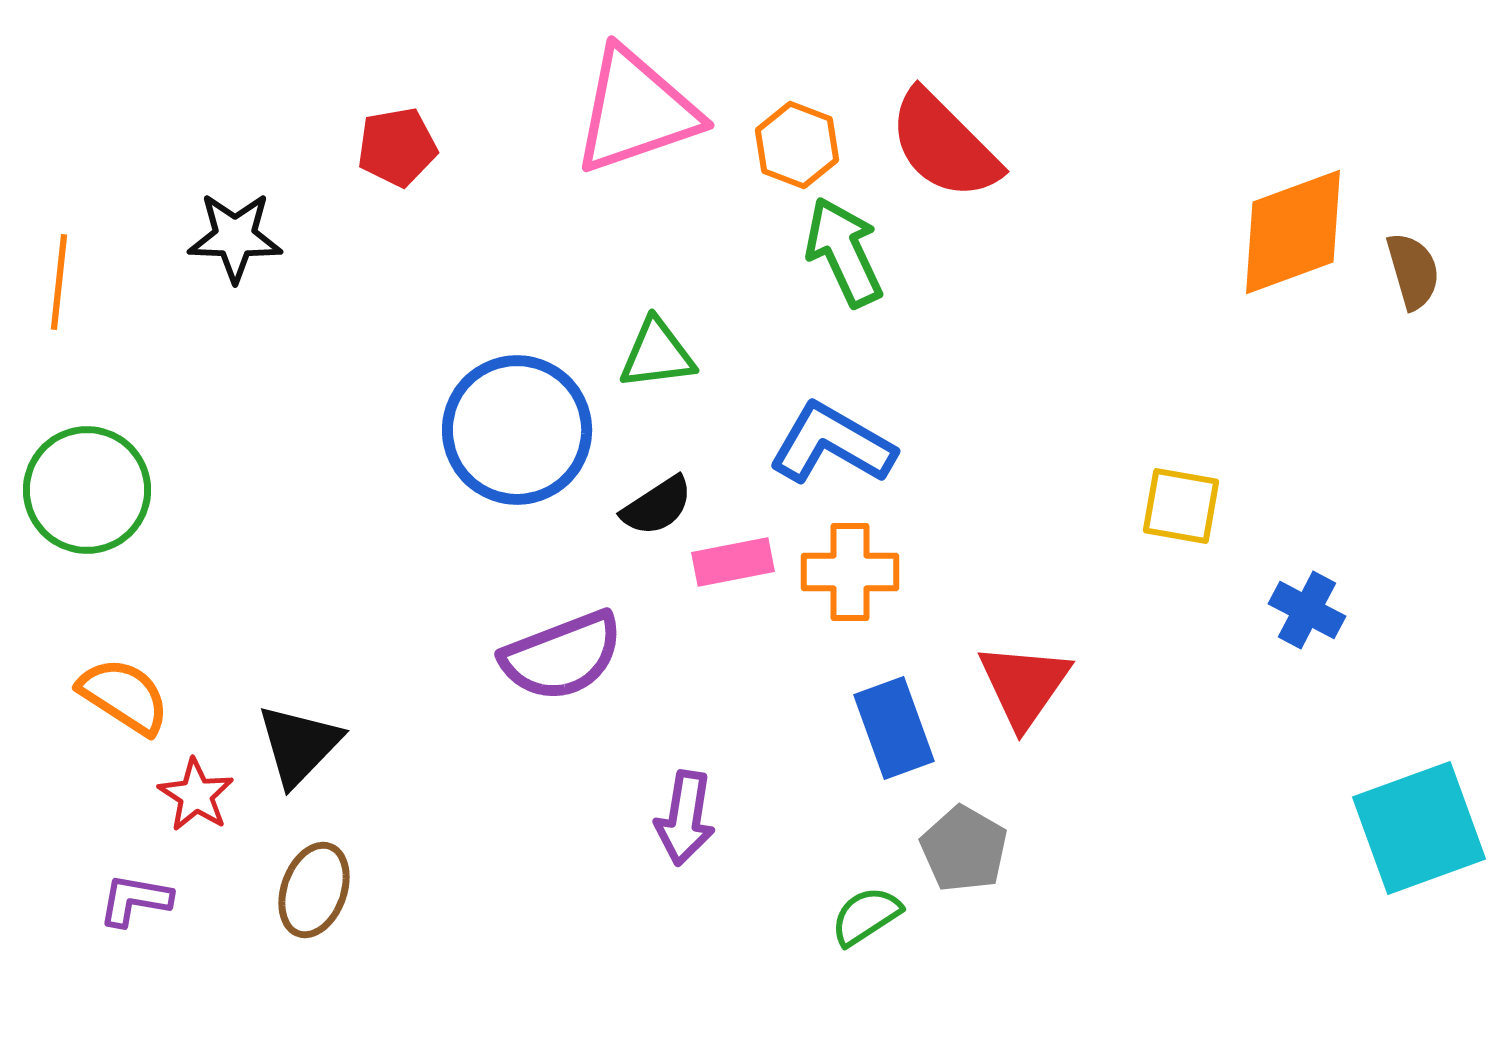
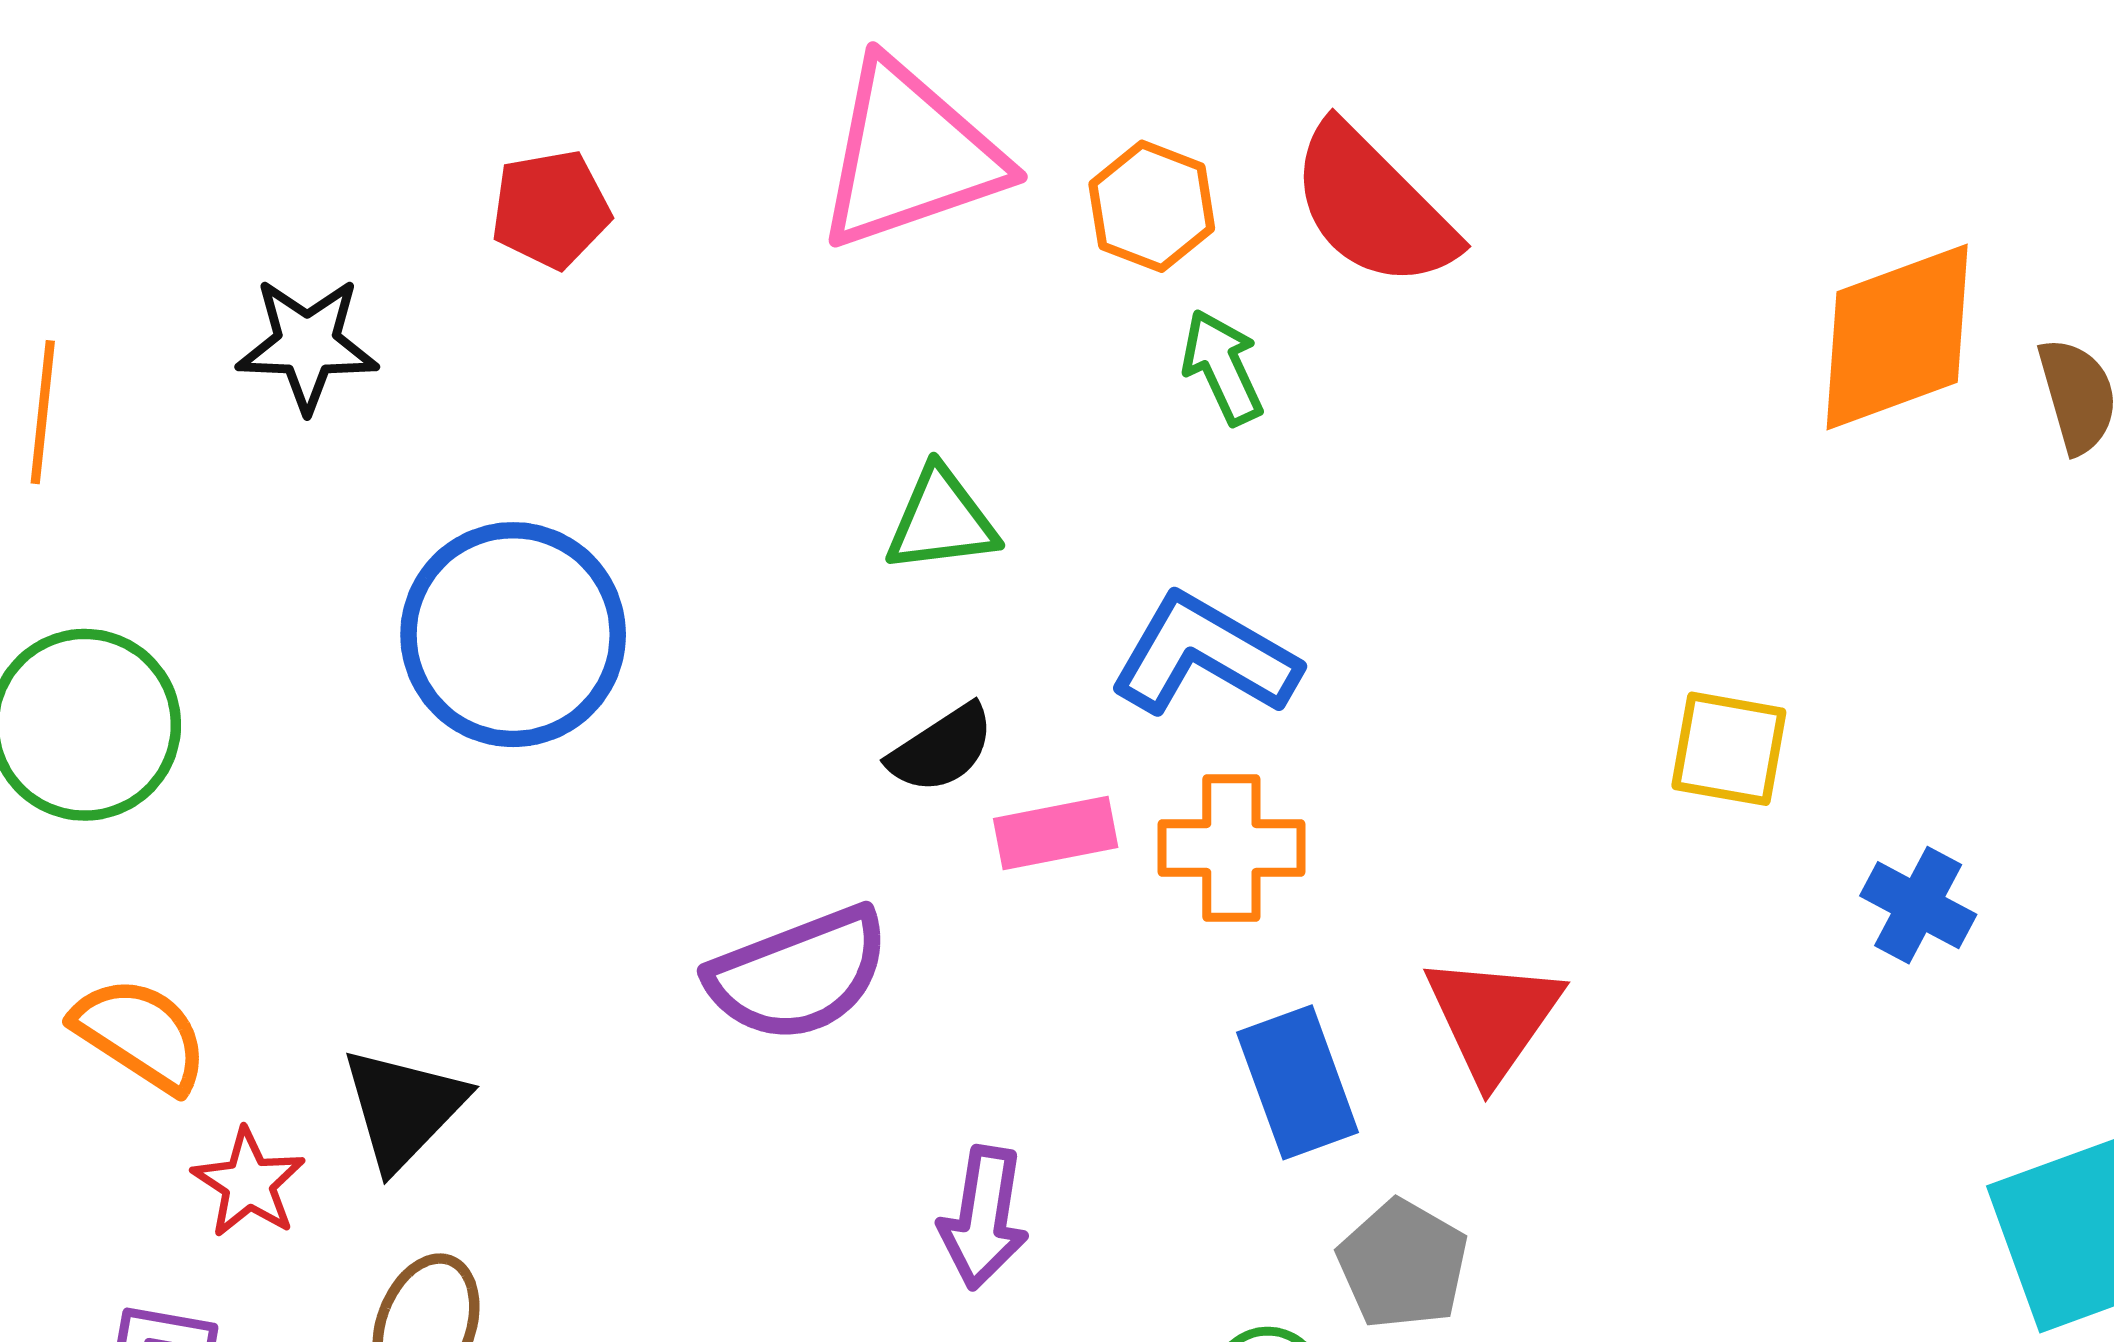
green arrow: (844, 252) -> (1222, 367), size x0.7
blue circle: (517, 430) -> (513, 635), moved

